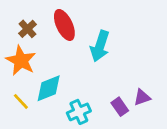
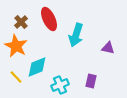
purple triangle: (142, 97) -> (108, 48), moved, turned 32
purple rectangle: (120, 107) -> (91, 81), turned 48

